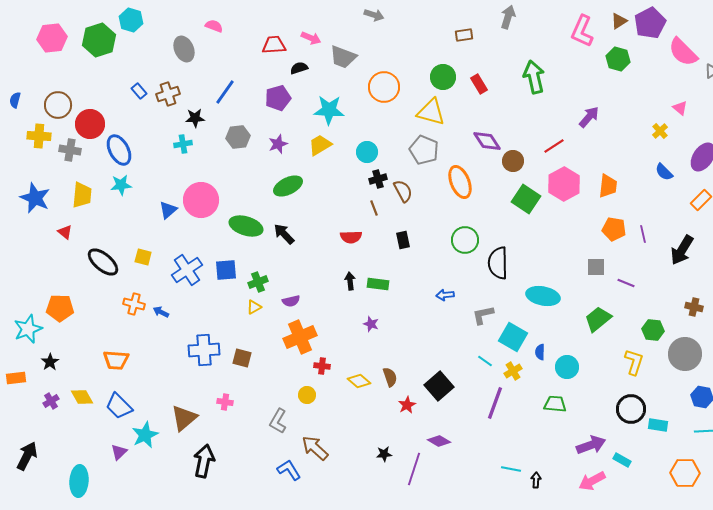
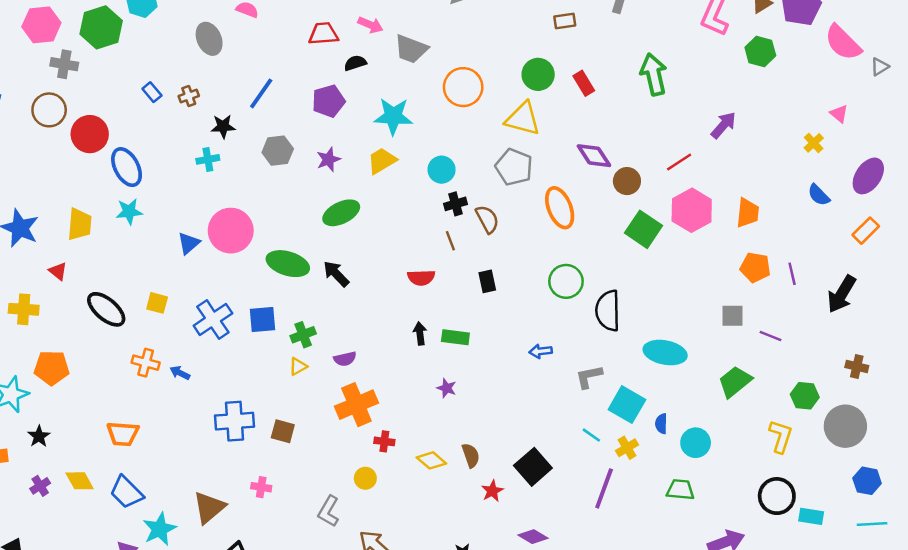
brown cross: (168, 94) -> (189, 96), size x0.7
yellow cross: (39, 136) -> (24, 309), moved
gray cross: (70, 150) -> (64, 64), moved

